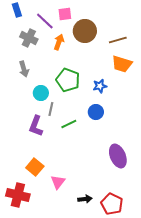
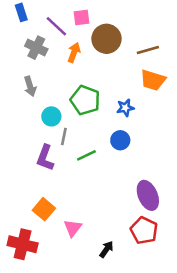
black arrow: (85, 199) -> (106, 249), turned -48
red pentagon: (112, 204) -> (144, 230), moved

